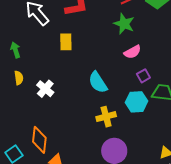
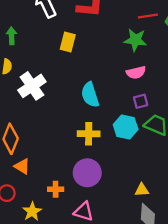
green star: (124, 24) -> (135, 40), turned -30
white cross: (45, 89) -> (32, 86), size x1.4

